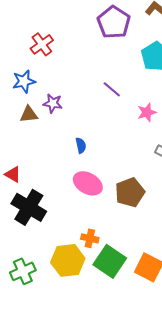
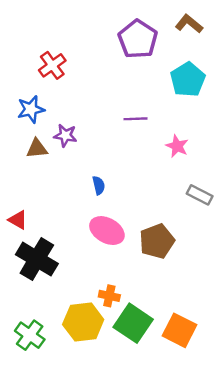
purple line: (112, 89) -> (135, 119), turned -42
pink star: (147, 112) -> (177, 146), turned -30
green cross: (23, 271) -> (30, 335), turned -30

